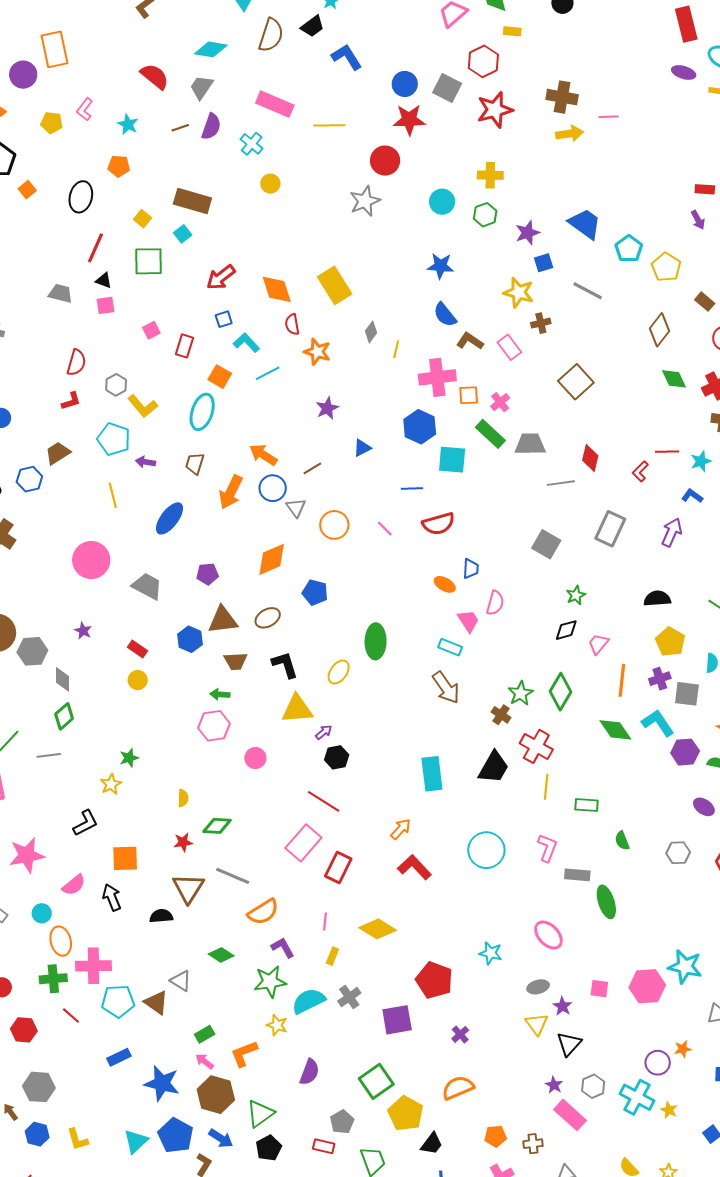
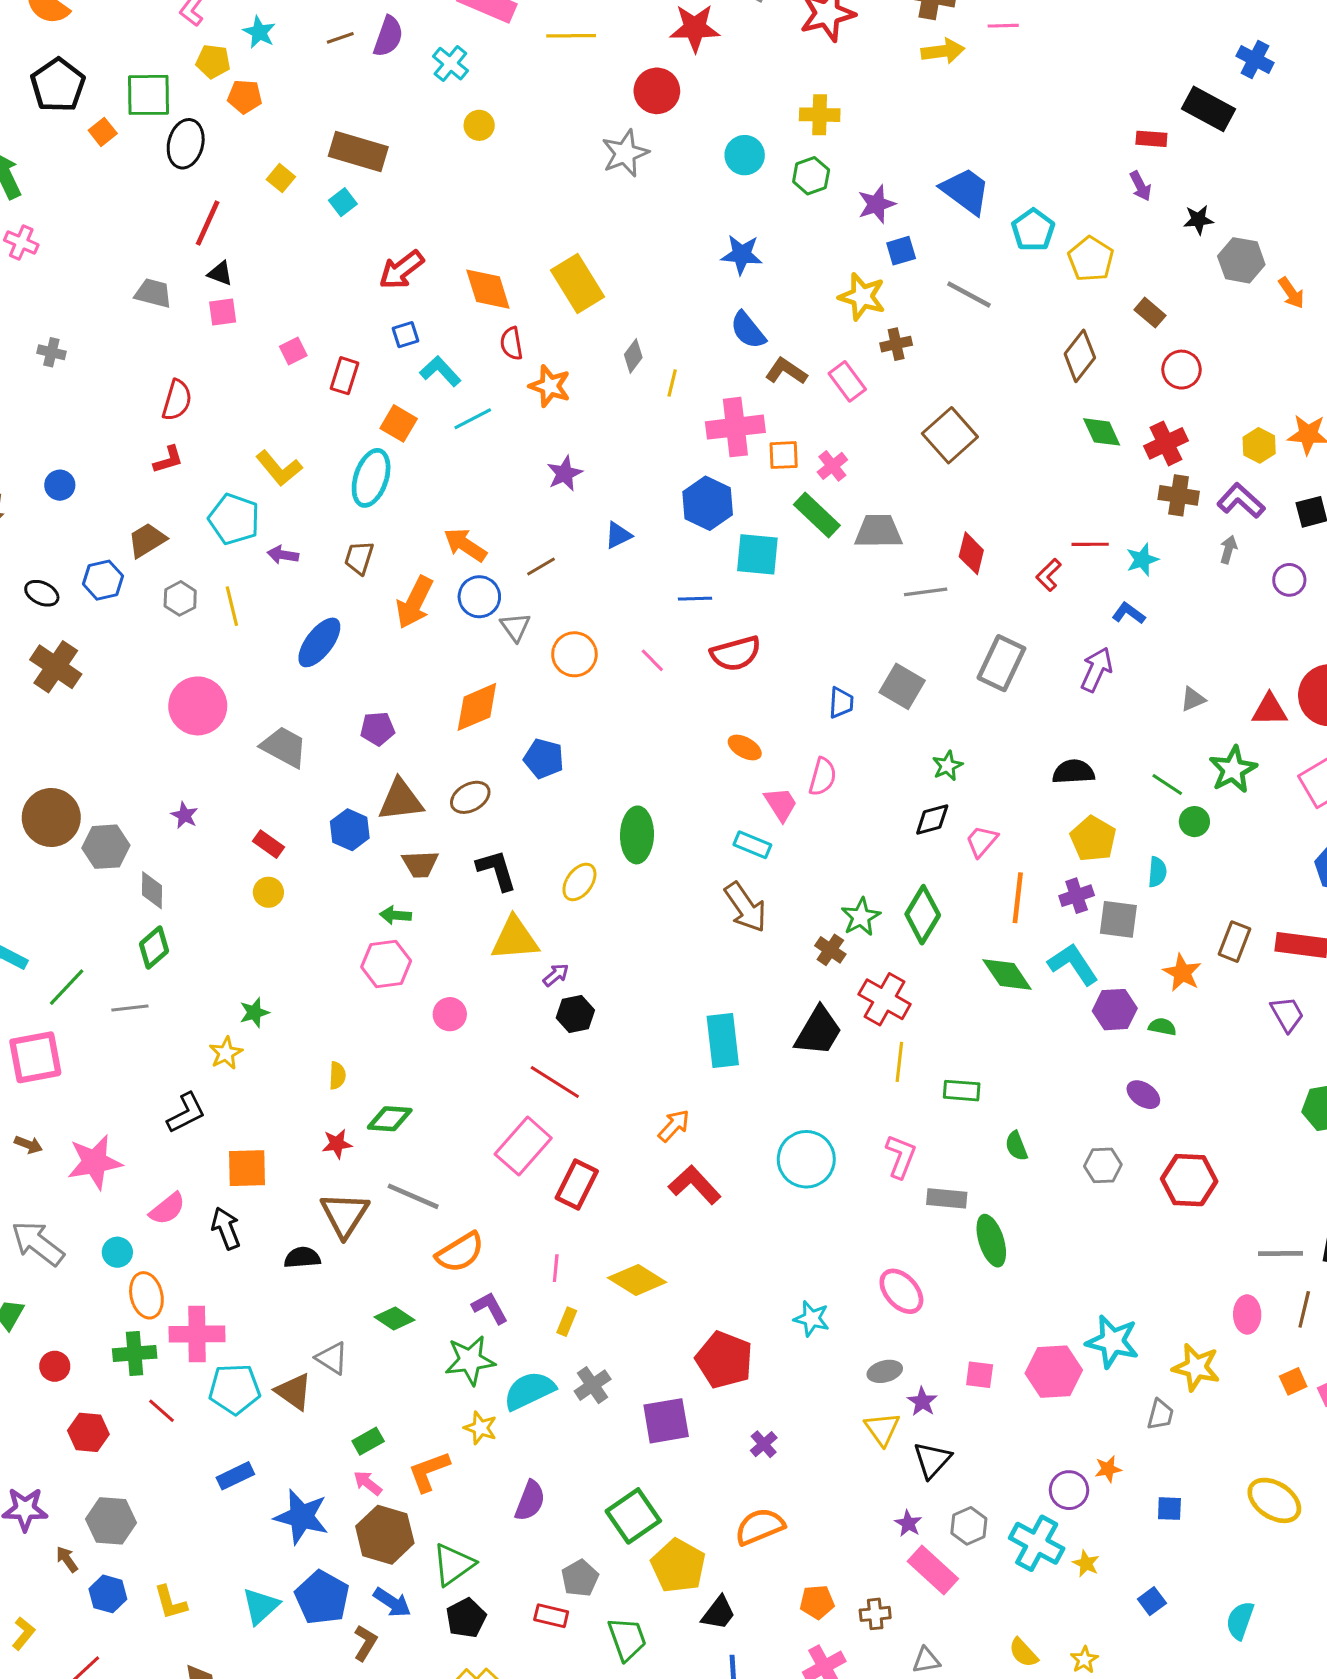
yellow pentagon: (52, 123) -> (213, 61), moved
green square: (148, 261) -> (148, 95), moved
gray hexagon: (116, 385) -> (180, 598), moved
blue trapezoid: (471, 569) -> (841, 703), moved

